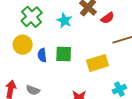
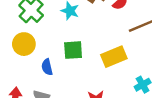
blue semicircle: (42, 55) -> (47, 67), moved

